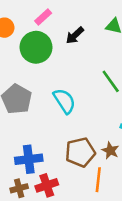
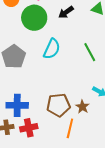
cyan semicircle: (64, 101) -> (52, 49), moved, turned 50

